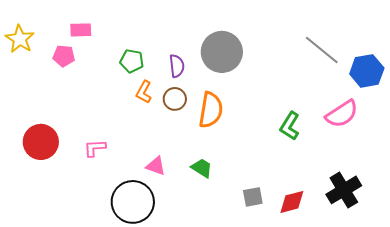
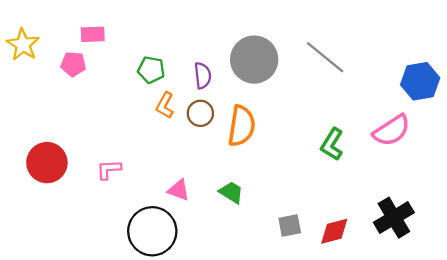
gray line: (322, 50) -> (325, 57), moved

